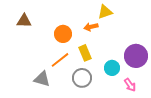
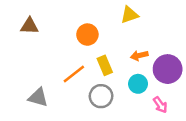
orange arrow: (91, 27) -> (139, 55), moved
orange circle: (63, 34) -> (87, 35), moved
gray triangle: (42, 79) -> (38, 97), moved

